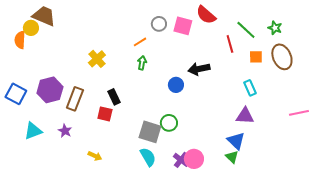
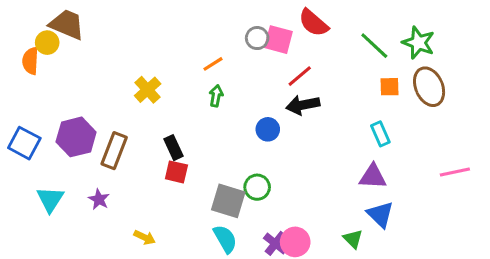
gray circle: (159, 24) -> (257, 38), moved
green star: (275, 28) -> (418, 43), size x1.5
red line: (230, 44) -> (300, 76), moved, turned 66
red square: (105, 114) -> (176, 172), moved
cyan triangle: (33, 131) -> (50, 199), turned -36
blue triangle: (236, 141) -> (380, 215), moved

